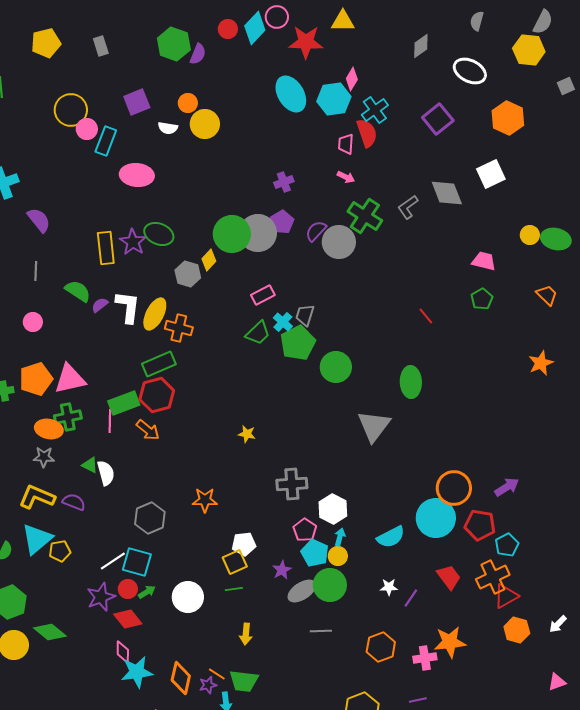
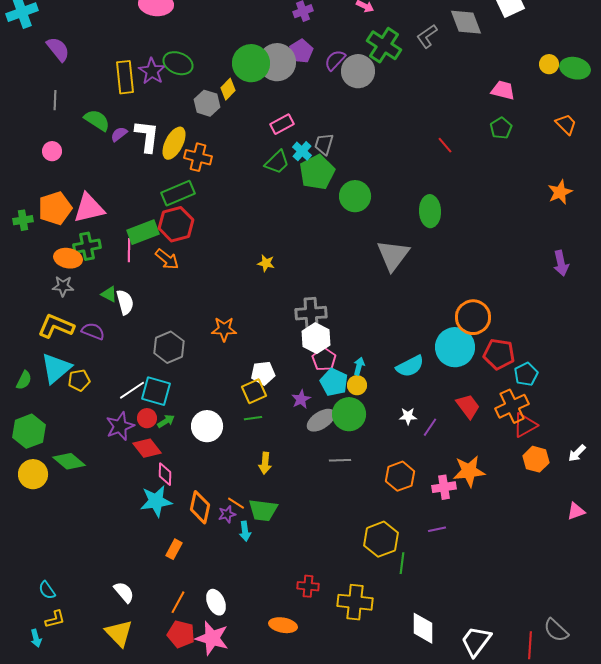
purple arrow: (507, 487) -> (561, 263), moved, turned 110
white hexagon: (333, 509) -> (316, 338), moved
pink diamond: (123, 652) -> (165, 474), moved

